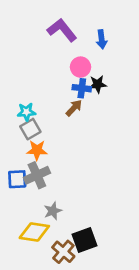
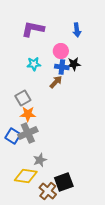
purple L-shape: (62, 30) -> (33, 29), moved, turned -40
cyan star: (26, 112) -> (34, 64), moved
blue square: (17, 179) -> (13, 136), turned 35

